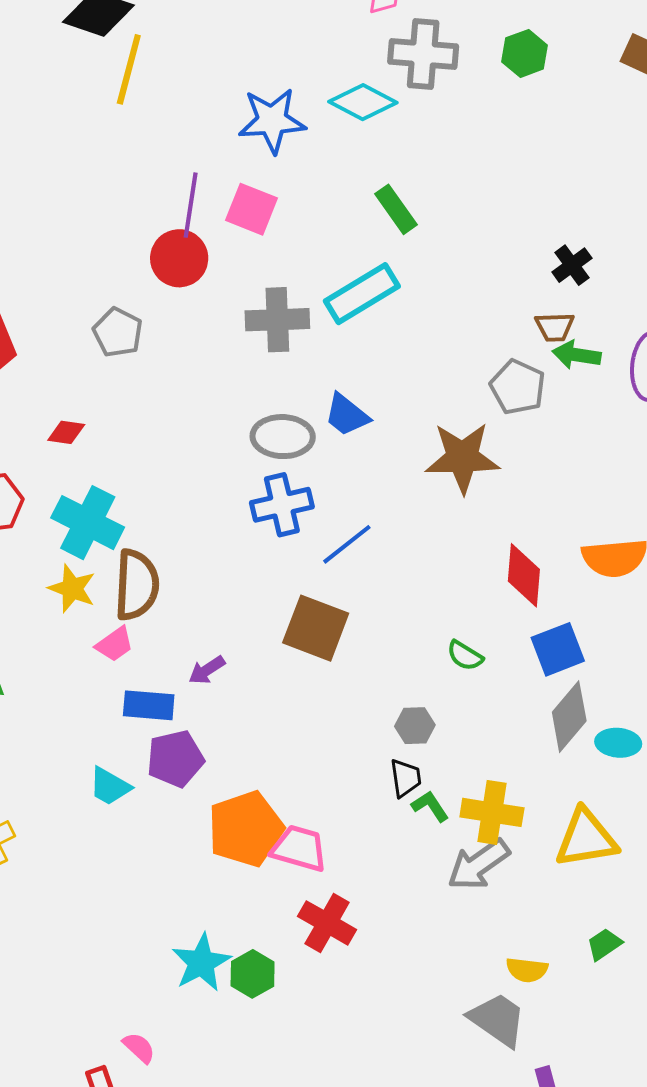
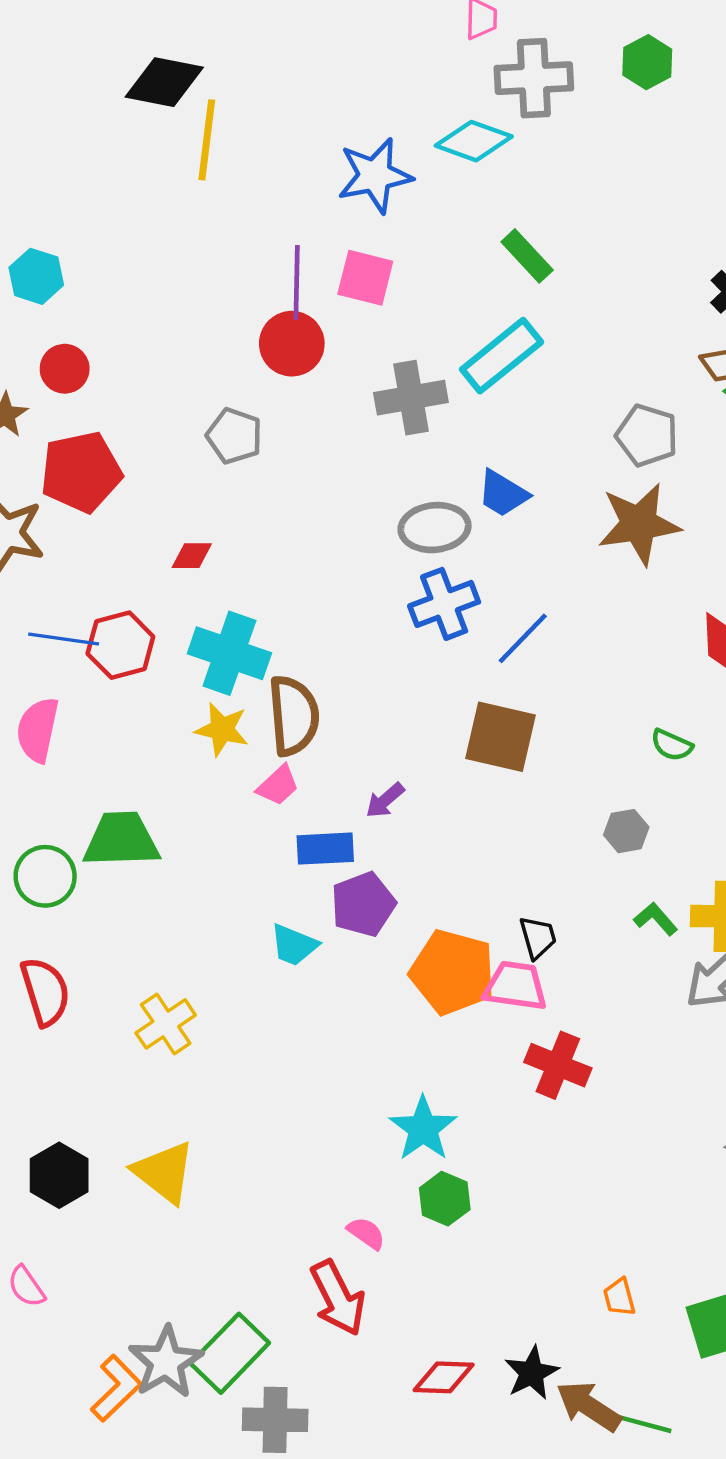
gray pentagon: (518, 387) -> (647, 435), moved
black trapezoid: (405, 778) -> (538, 937), moved
orange pentagon: (246, 829) -> (453, 972), turned -30
green hexagon: (253, 974) -> (445, 1199), moved

